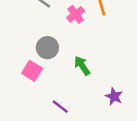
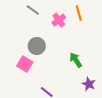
green arrow: (82, 66) -> (76, 60), moved

